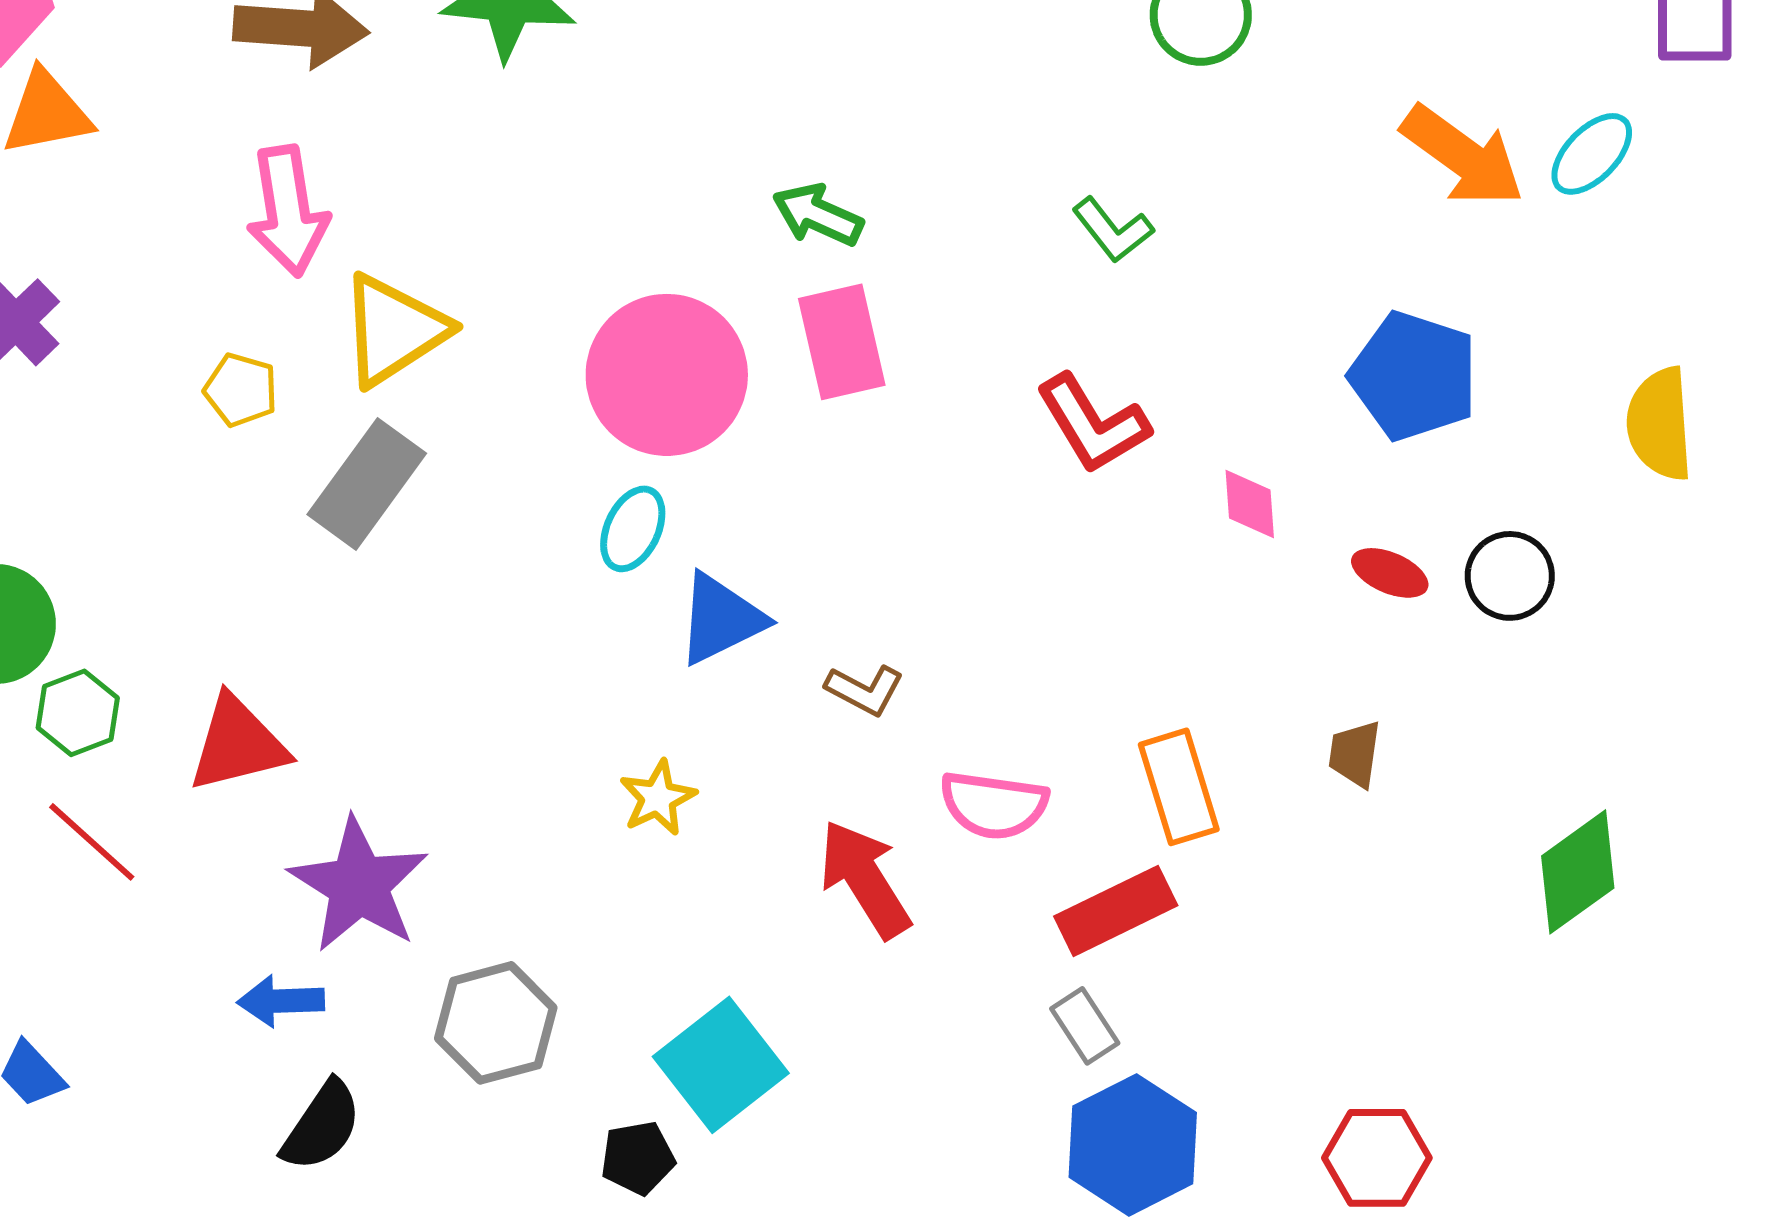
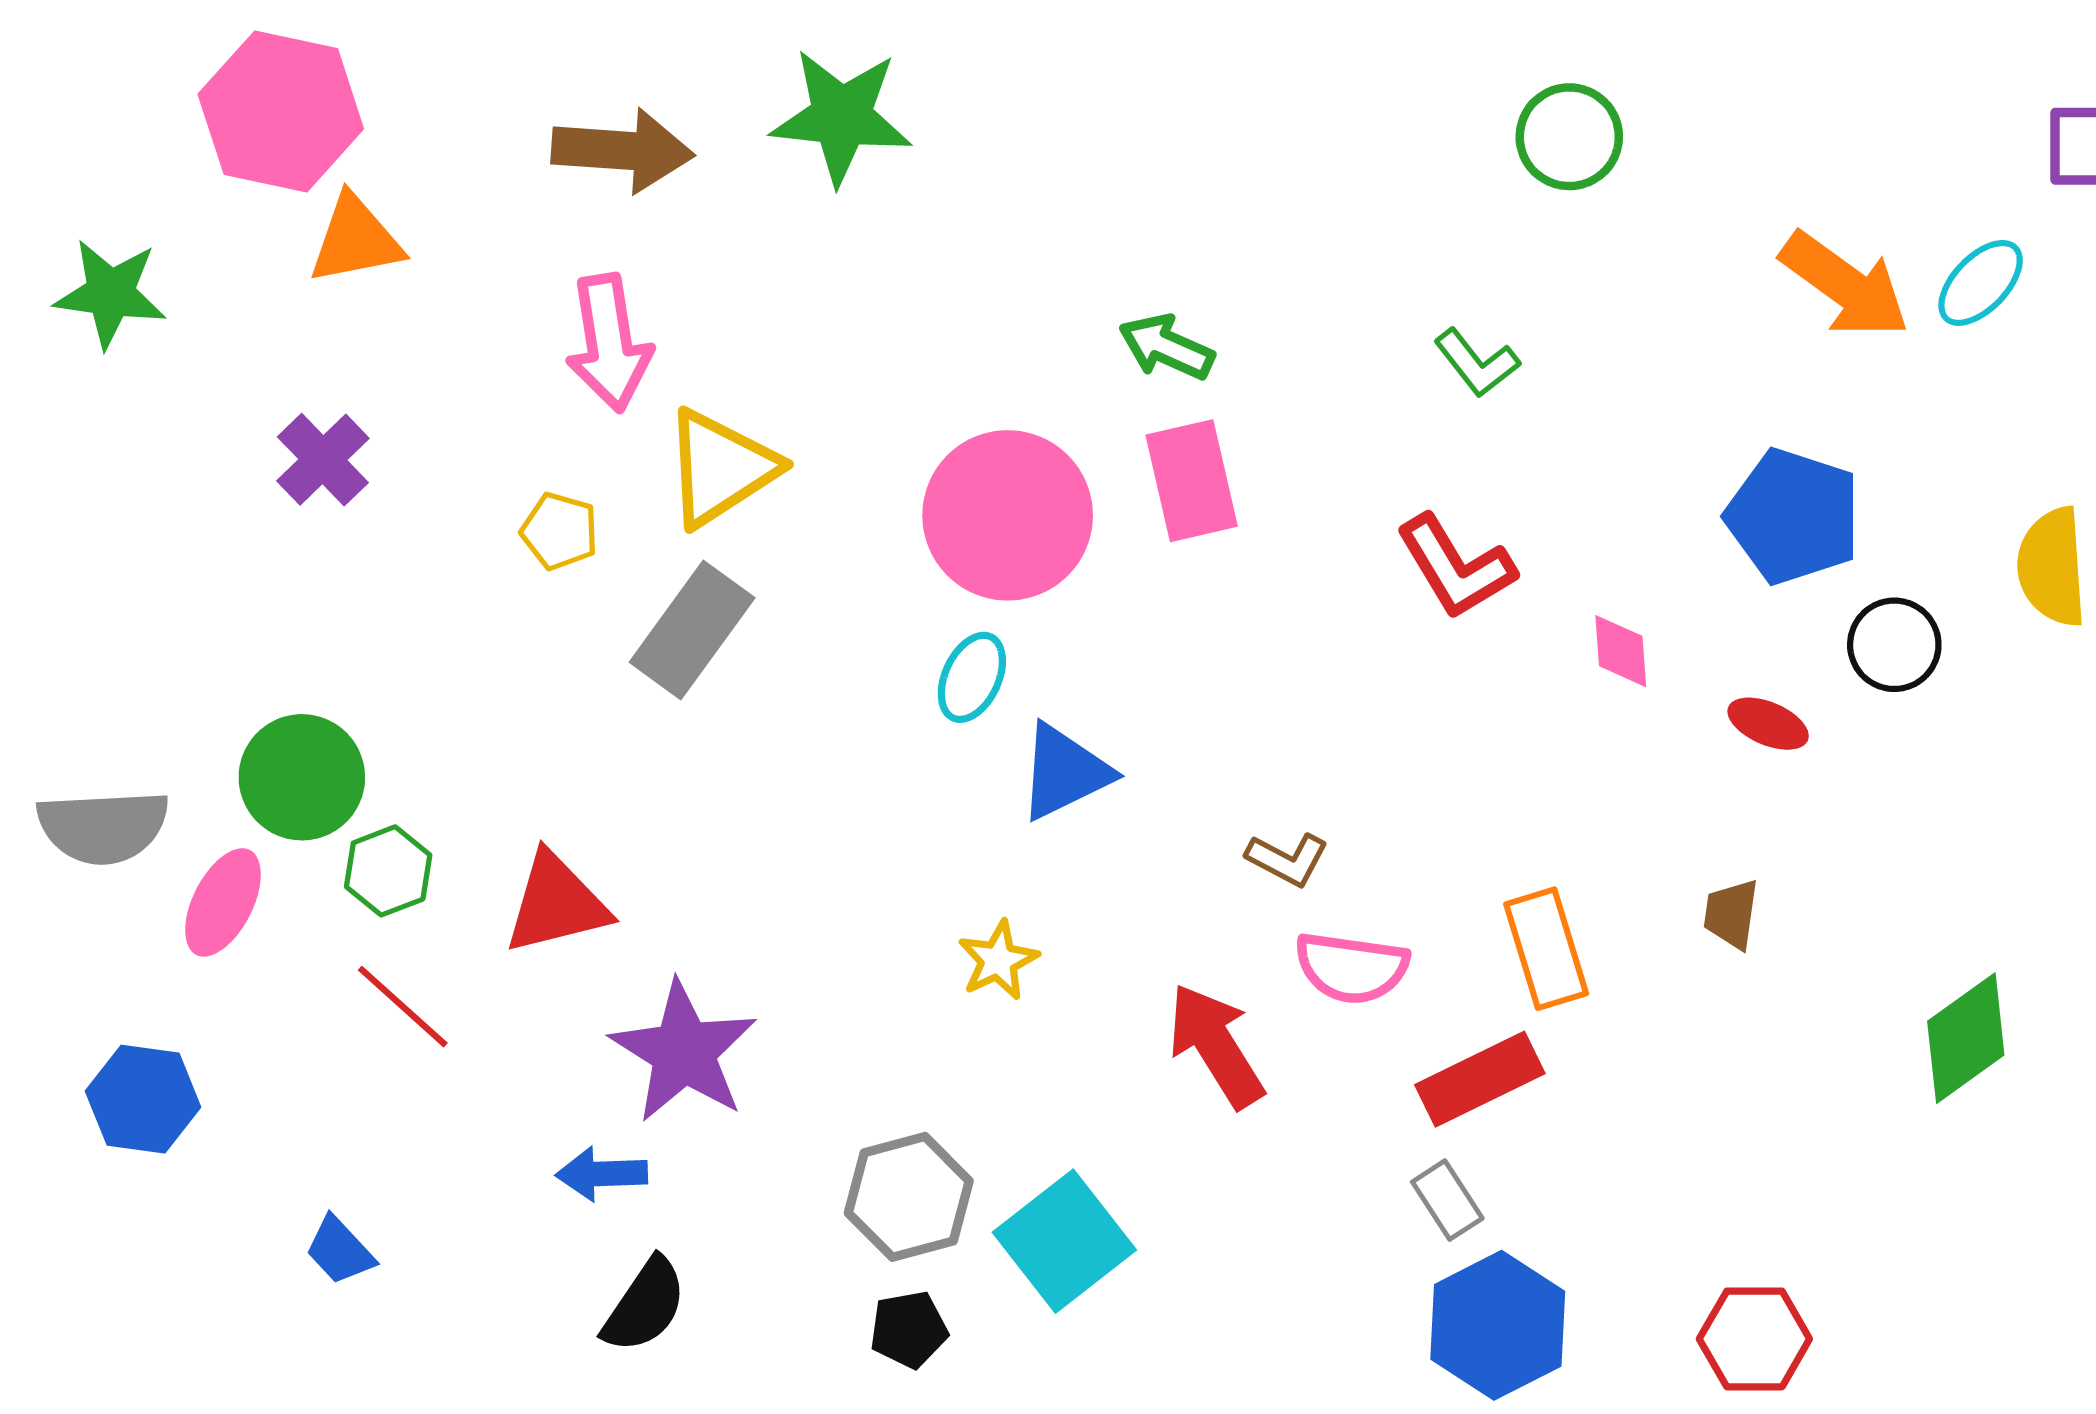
black circle: (1510, 576) -> (1894, 645), moved
brown L-shape: (865, 690) -> (1287, 859), moved
gray hexagon: (496, 1023) -> (909, 1197), moved
black pentagon: (638, 1158) -> (909, 1329), moved

